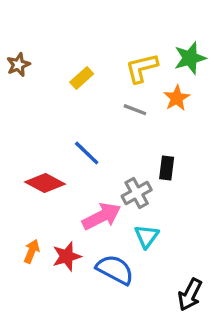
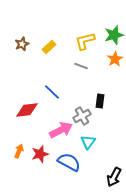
brown star: (18, 65) -> (22, 44), moved
orange star: (177, 98) -> (115, 59), moved
red diamond: (45, 183) -> (27, 110), turned -35

